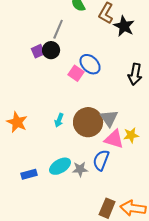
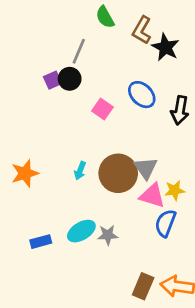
blue ellipse: (90, 64) -> (142, 95), moved
orange star: (17, 122) -> (25, 173), turned 30
blue semicircle: (101, 160) -> (165, 223), moved

